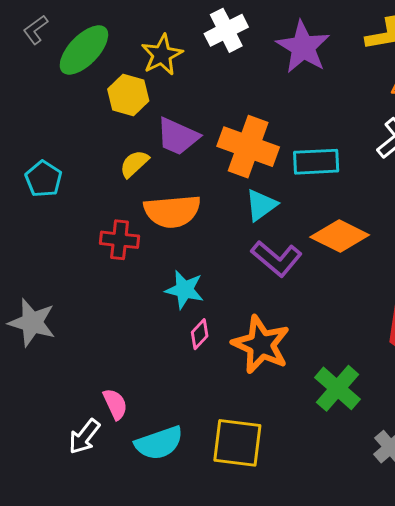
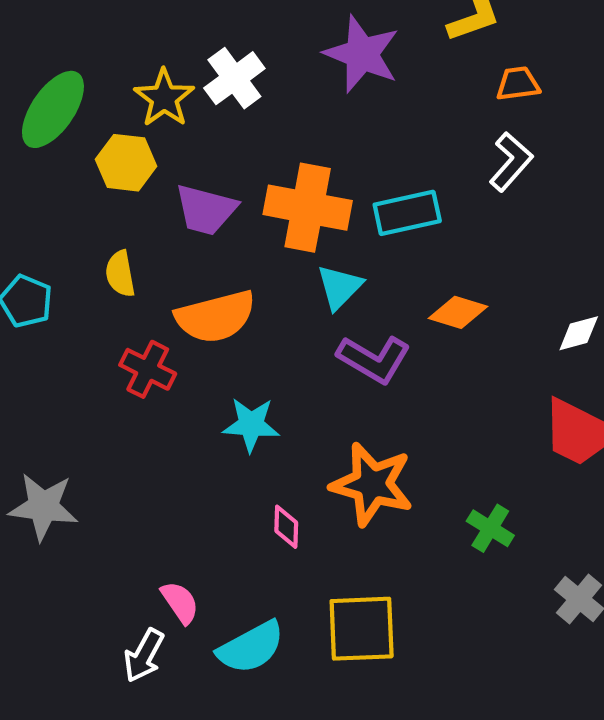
white cross: (226, 30) -> (234, 78), moved
yellow semicircle: (134, 164) -> (120, 274), moved, turned -48
orange diamond: (340, 236) -> (458, 312), size x0.7
red cross: (120, 240) -> (148, 369), turned 30
pink diamond: (200, 334) -> (286, 527), moved, turned -32
green cross: (337, 388) -> (490, 528), size x0.7

